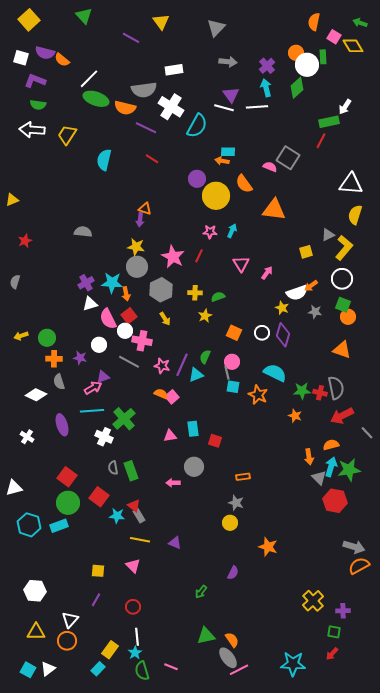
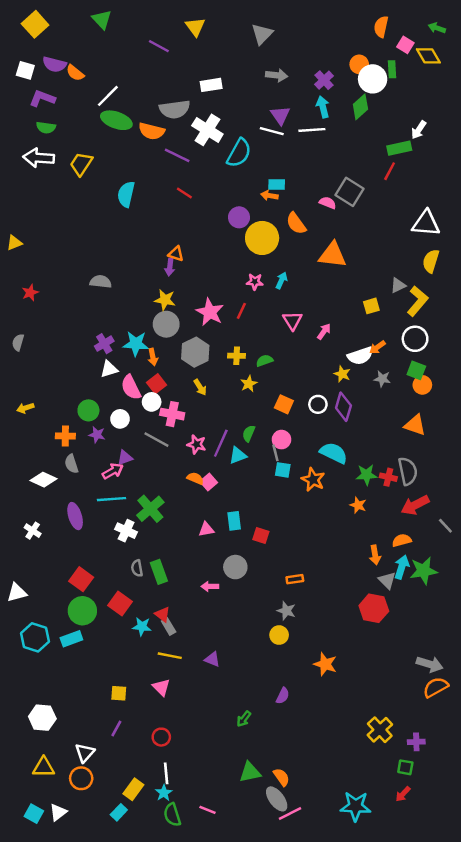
green circle: (47, 338) -> (88, 410), moved
red hexagon: (335, 501) -> (374, 608), moved

